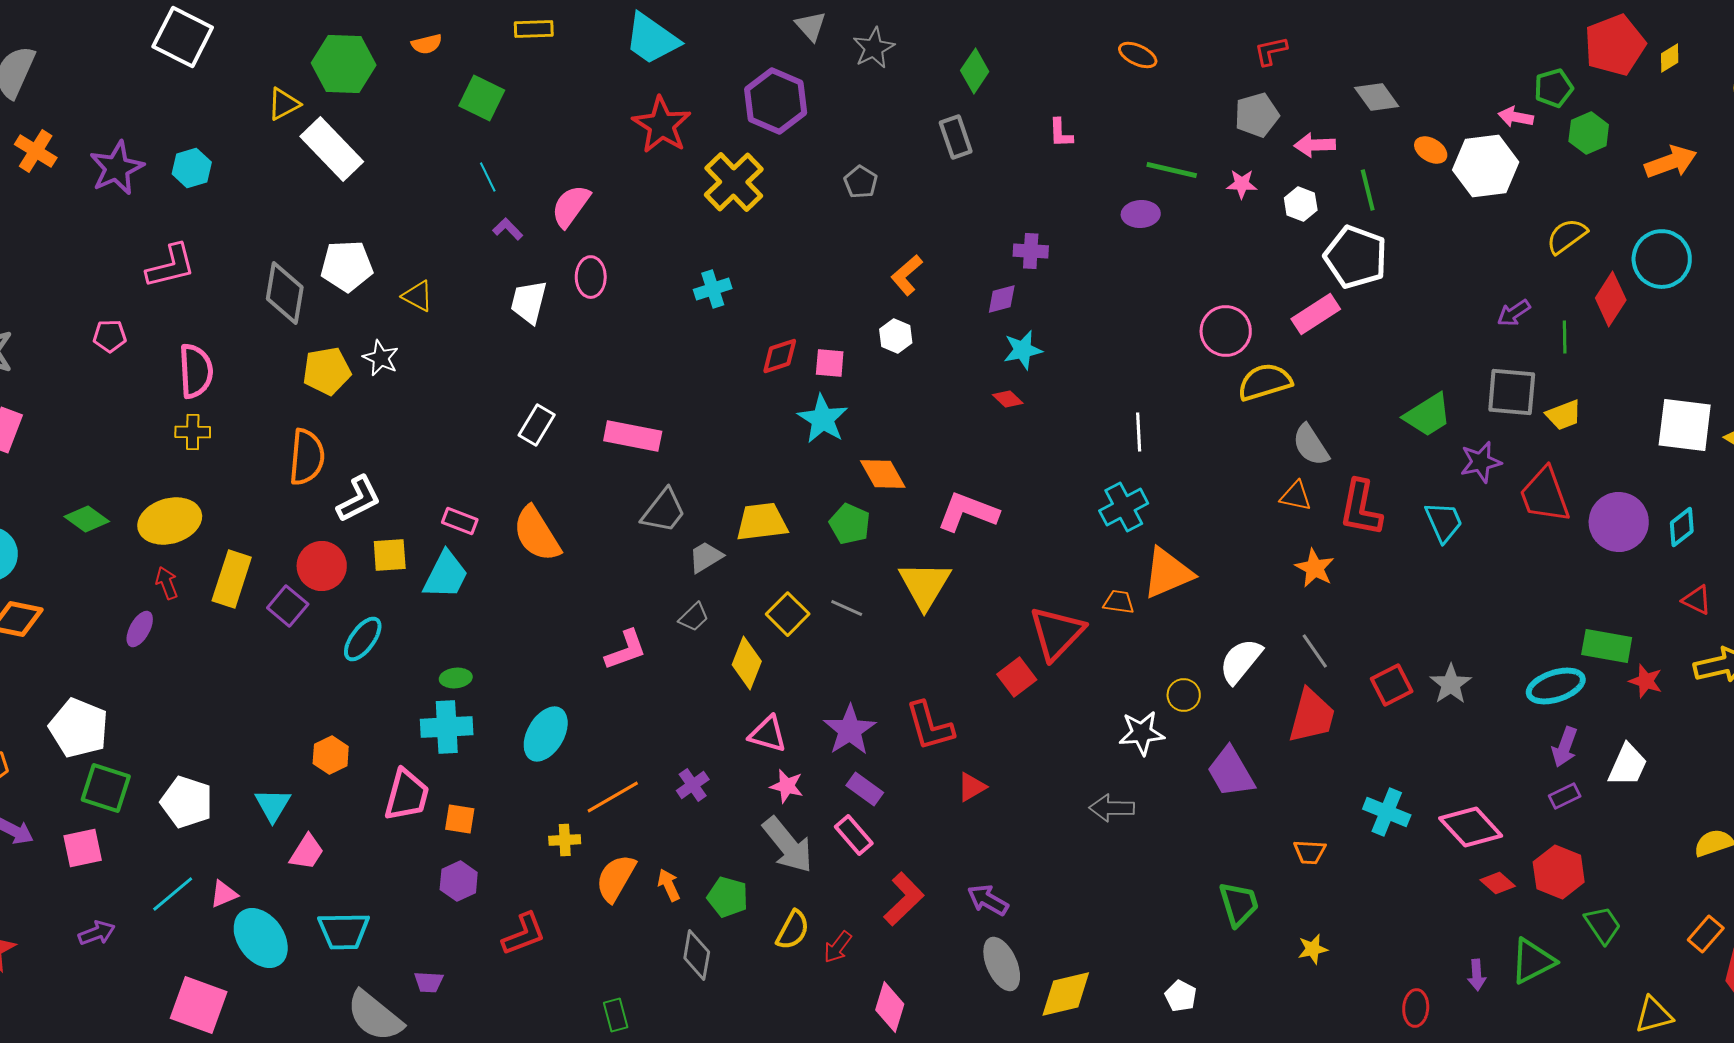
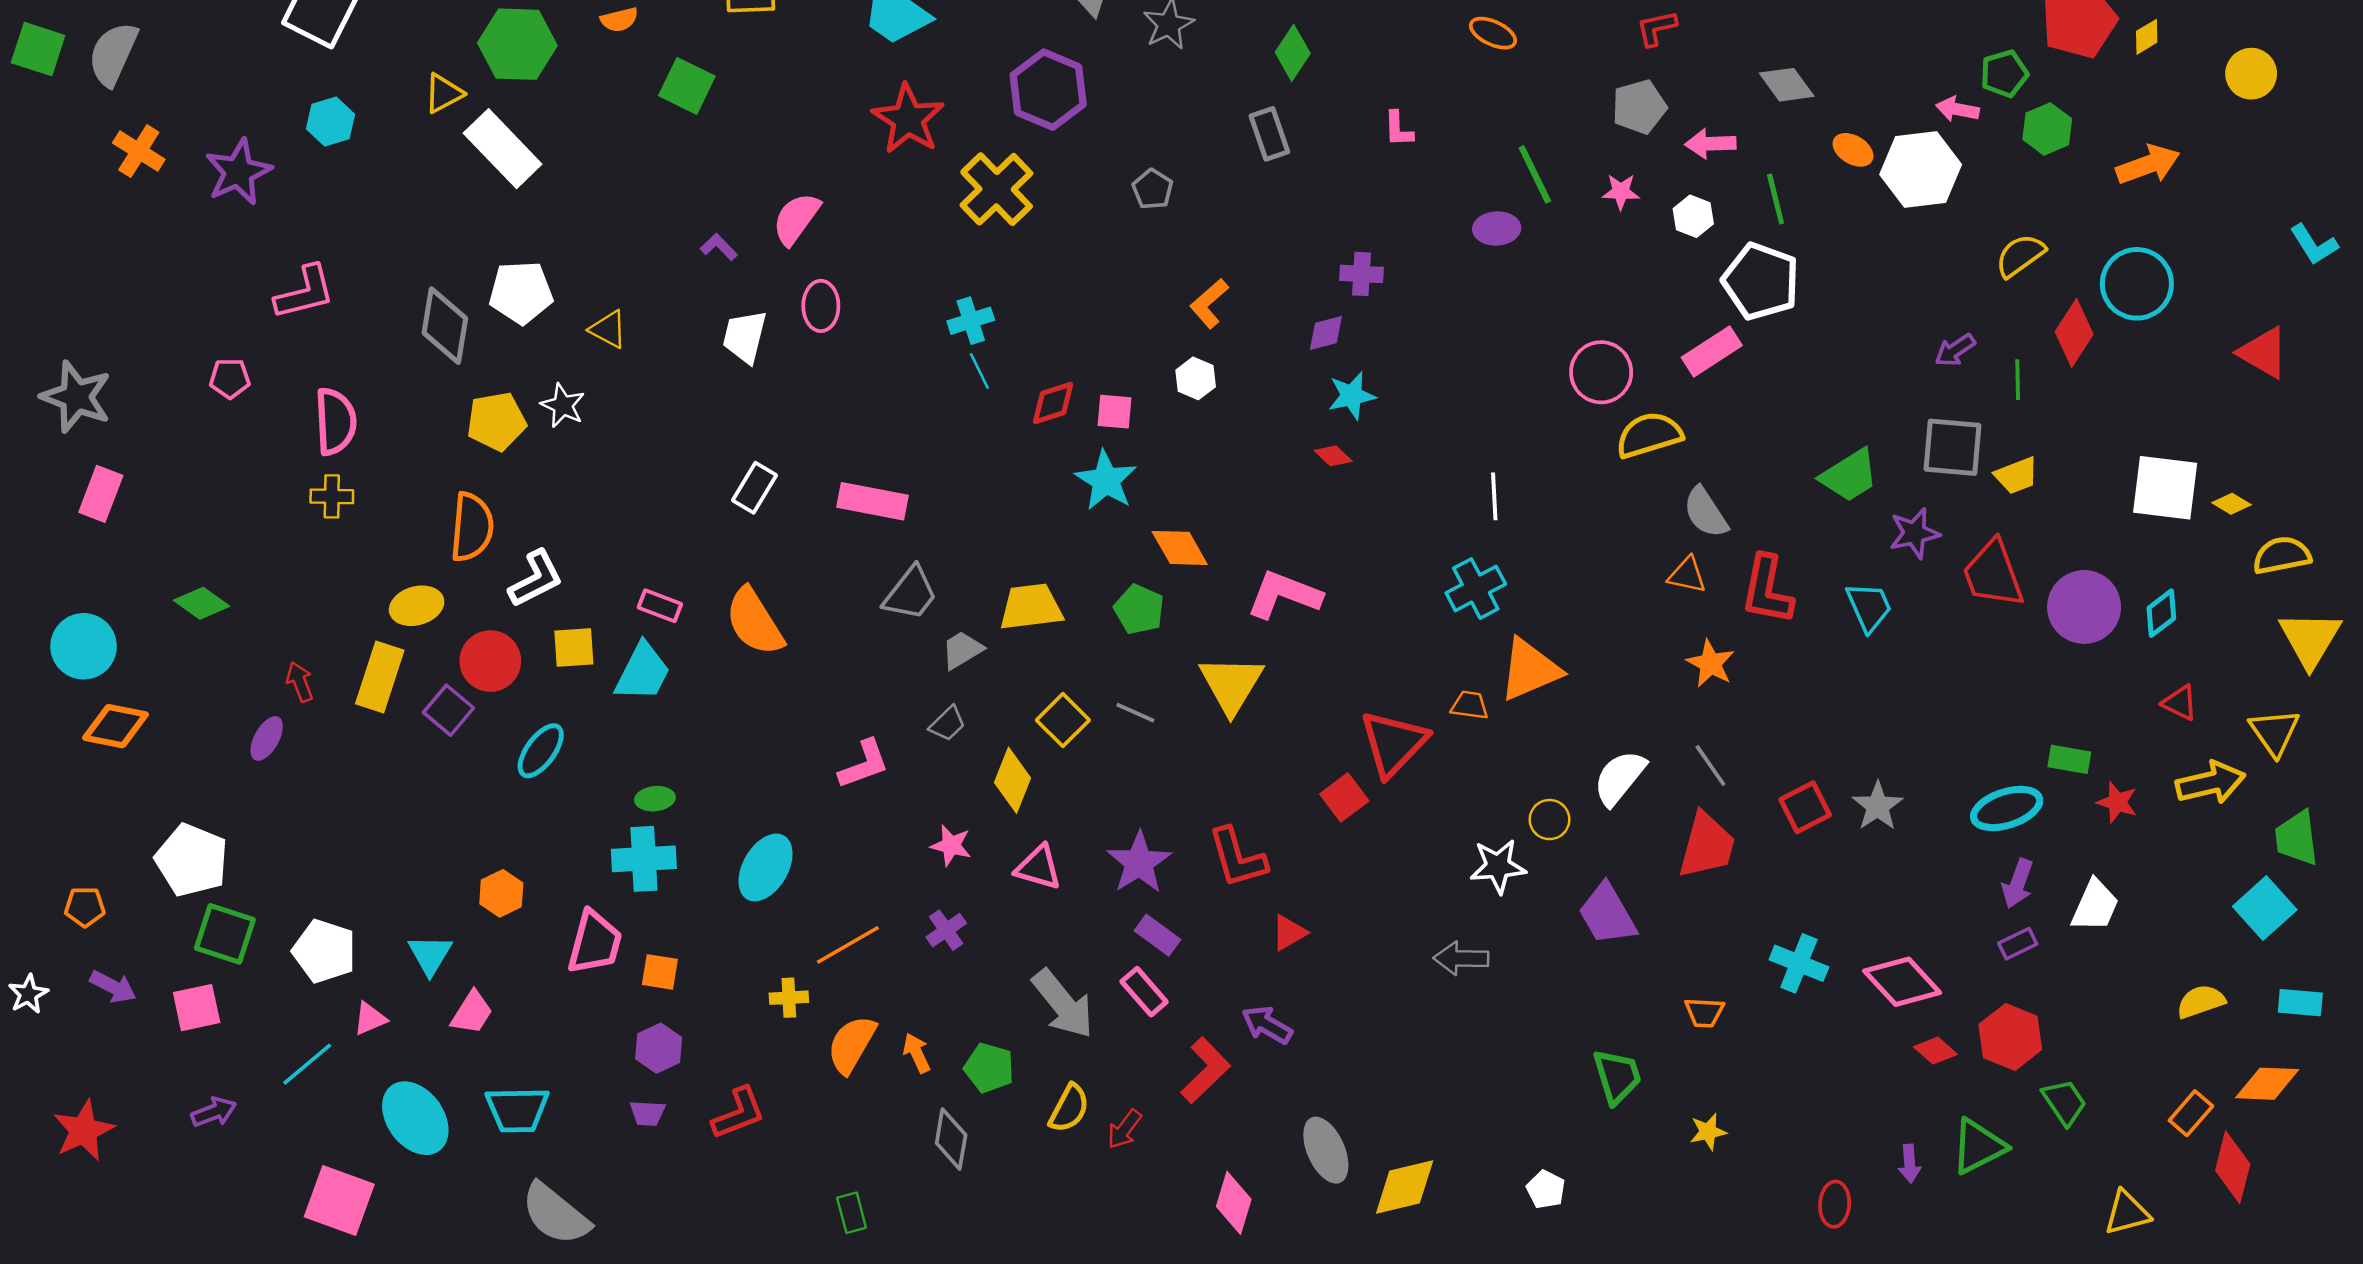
cyan hexagon: (192, 168) -> (331, 122), moved
green line: (1172, 170) -> (1535, 174), turned 51
cyan line: (488, 177) -> (979, 371), moved
yellow ellipse: (170, 521) -> (417, 606), moved, size x0.7
green rectangle: (1607, 646) -> (2069, 759), size x0.7
pink star: (787, 786) -> (951, 845), moved
pink triangle: (224, 894) -> (370, 1019), moved
purple arrow: (988, 900) -> (1267, 1025), moved
purple trapezoid: (429, 982) -> (648, 1113), moved
pink diamond: (890, 1007) -> (1234, 1203), moved

